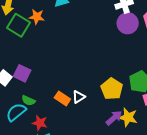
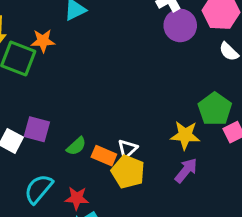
yellow pentagon: (112, 89) -> (128, 172), moved
green semicircle: (28, 101) -> (76, 146), moved, turned -56
yellow star: (128, 117) -> (185, 135), moved

